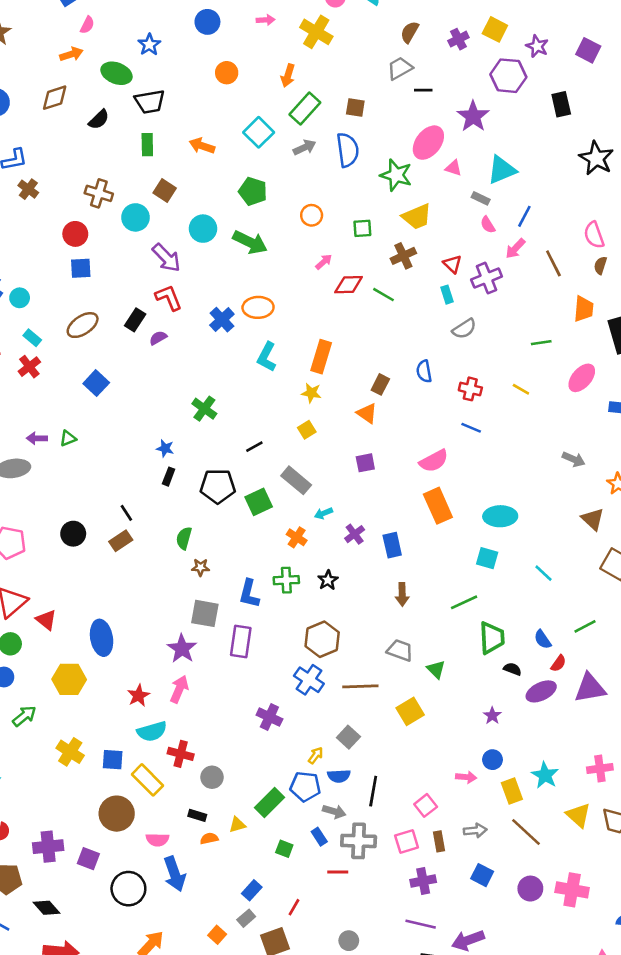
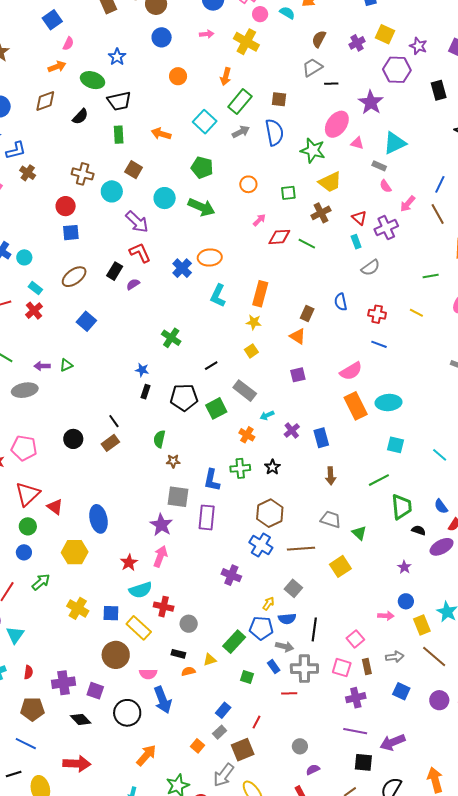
blue line: (524, 216) -> (440, 184), moved
cyan ellipse: (500, 516) -> (389, 403), moved
pink square: (407, 841) -> (342, 668), turned 36
black diamond: (47, 908) -> (81, 719), moved

